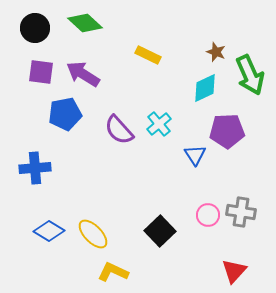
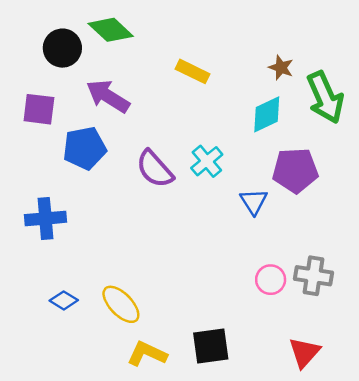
black circle: (35, 28) -> (62, 48), moved
purple square: (41, 72) -> (39, 109), moved
blue diamond: (49, 231) -> (64, 300), size x0.7
black square: (160, 231) -> (211, 346), moved, turned 36

